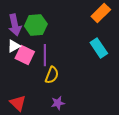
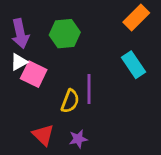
green hexagon: (36, 25) -> (65, 34), moved
purple line: (45, 55) -> (89, 89), moved
red triangle: (18, 103) -> (43, 135), moved

